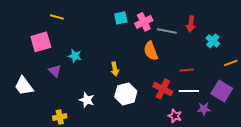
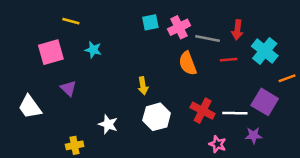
cyan cross: (213, 41) -> (265, 51), size x1.5
cyan star: (75, 56) -> (93, 50), moved
red line: (187, 70) -> (229, 60), moved
purple square: (222, 91) -> (265, 102), moved

